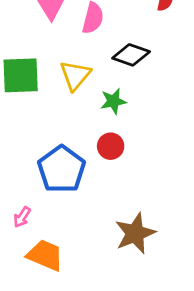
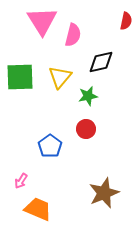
black diamond: (131, 55) -> (101, 62), turned -32
blue pentagon: (62, 169) -> (50, 146), size x0.7

